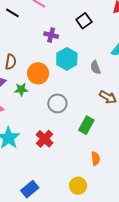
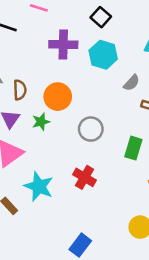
purple cross: (51, 35) -> (63, 44), size x1.5
cyan hexagon: (67, 59) -> (103, 55), moved
gray semicircle: (95, 67) -> (132, 83), moved, turned -104

